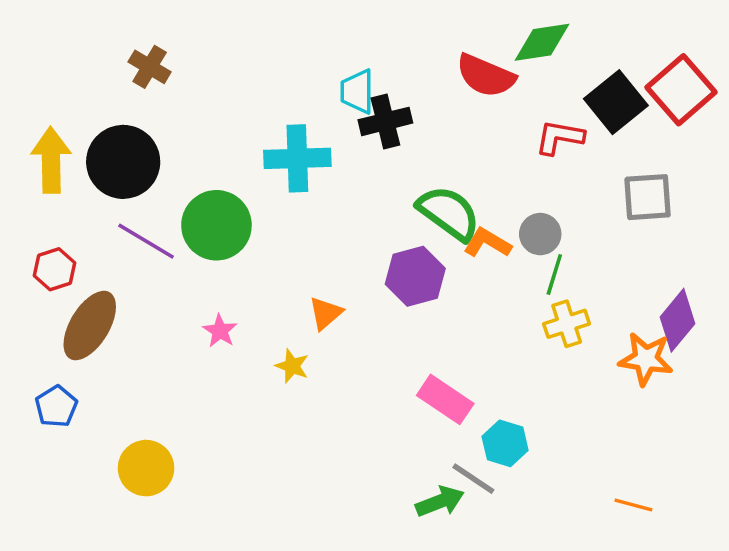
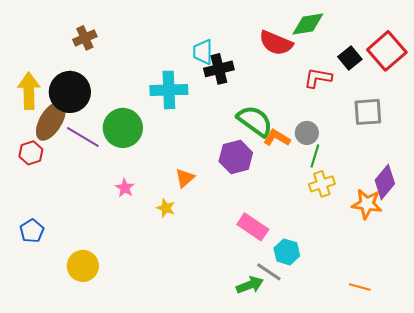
brown cross: (150, 67) -> (85, 38), turned 35
black square: (616, 102) -> (350, 58), size x0.7
brown ellipse: (90, 326) -> (51, 121), moved

